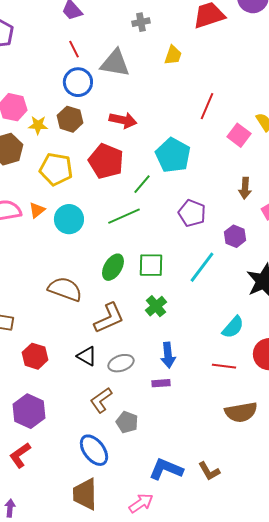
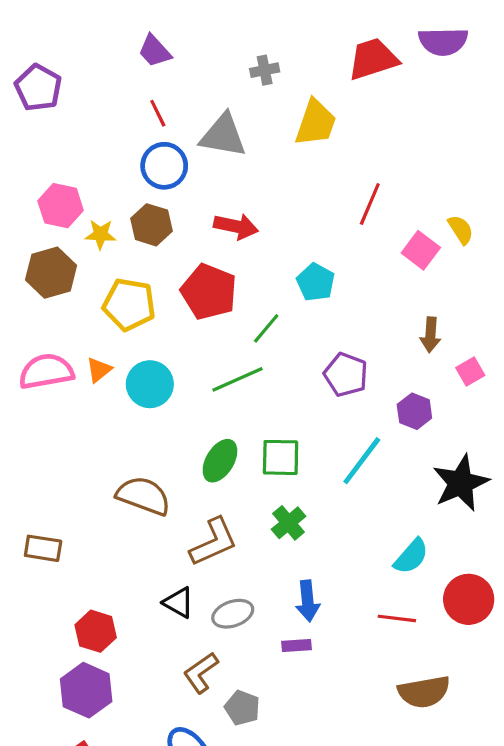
yellow trapezoid: (173, 55) -> (316, 123), size x1.5
cyan pentagon: (173, 155) -> (316, 282), size x0.7
red hexagon: (35, 356) -> (96, 631), moved

